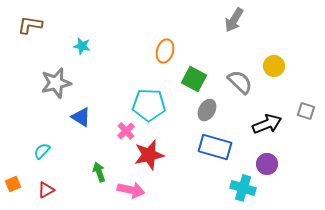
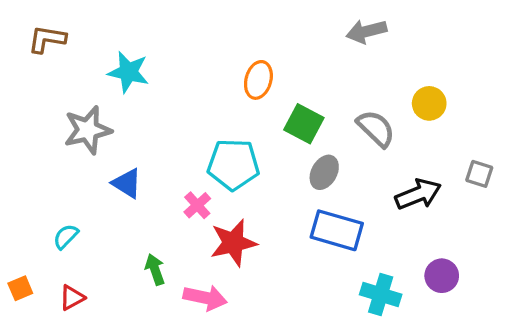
gray arrow: (234, 20) -> (367, 31), turned 45
cyan star: (82, 46) -> (128, 72), size x1.5
purple circle: (267, 164) -> (442, 276), moved

